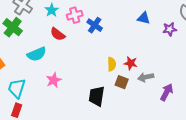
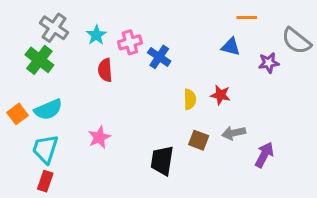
red semicircle: (58, 34) -> (105, 70), turned 49
cyan semicircle: (37, 54) -> (48, 110), moved
red star: (131, 63) -> (221, 95), moved
yellow semicircle: (112, 64) -> (190, 99), moved

